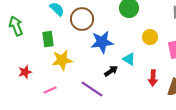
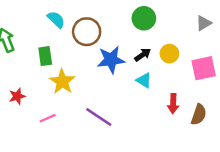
yellow star: (62, 60) -> (62, 82), turned -30
black arrow: (111, 71) -> (143, 55), moved

